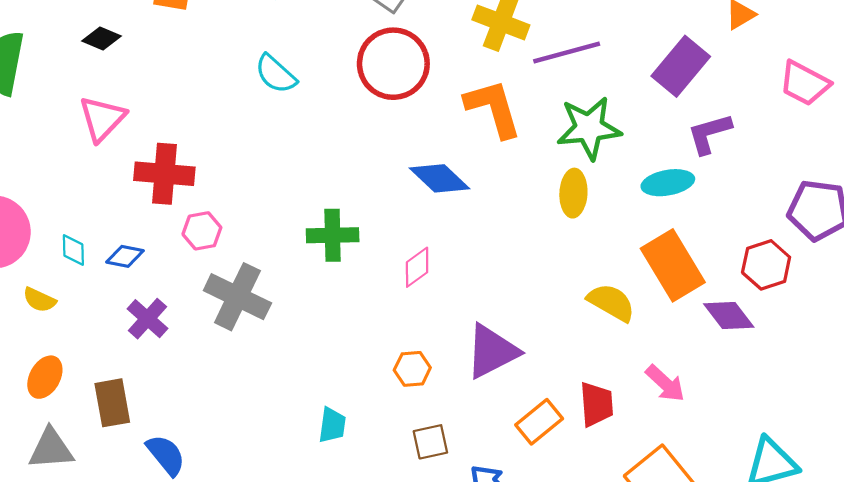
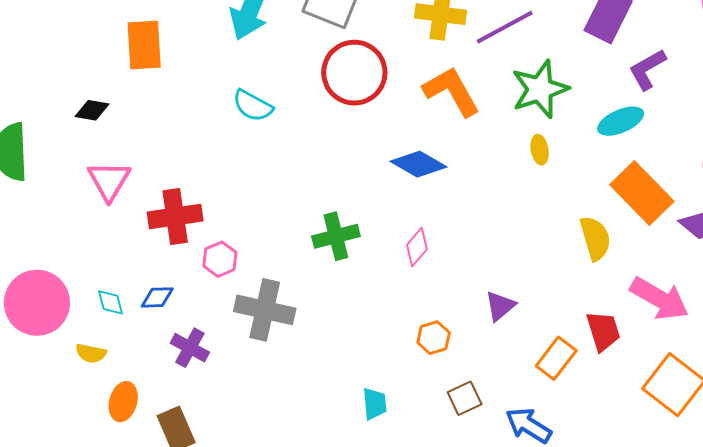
yellow ellipse: (573, 193) -> (540, 150), size x0.7
yellow semicircle: (611, 302) -> (595, 238), turned 57
purple triangle: (492, 351) -> (500, 306), size x0.6
orange ellipse: (45, 377) -> (123, 402), moved
pink arrow: (665, 383) -> (659, 299), size x1.5

